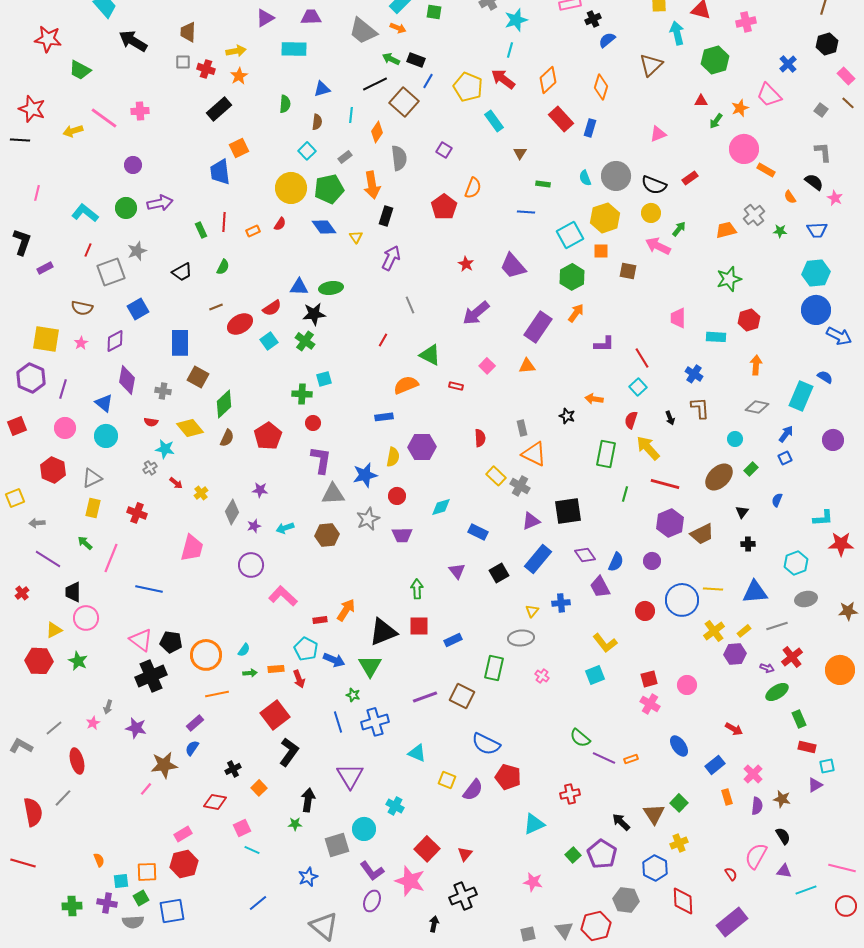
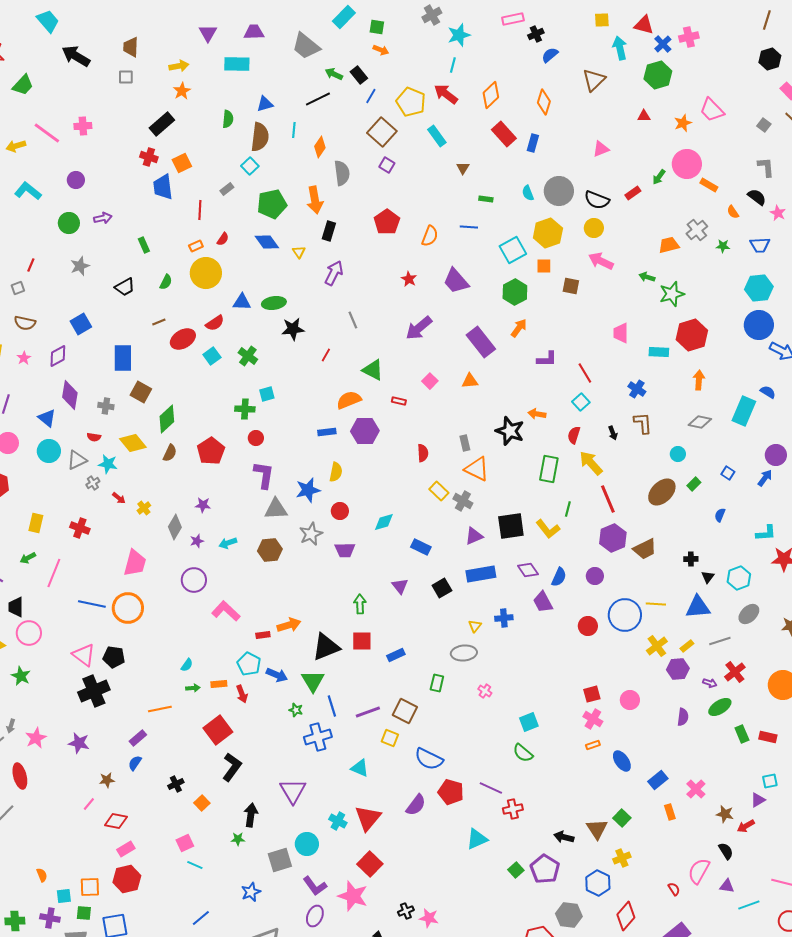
purple triangle: (265, 18) -> (208, 33), turned -30
orange arrow: (398, 28) -> (381, 50), moved
black rectangle: (416, 60) -> (359, 75), turned 30
blue cross: (788, 64) -> (663, 44), moved
red cross: (206, 69) -> (149, 157), moved
green trapezoid: (80, 70) -> (23, 85), turned -75
brown square: (404, 102) -> (382, 132), moved
green arrow: (716, 121) -> (659, 177), moved
brown semicircle: (317, 122) -> (260, 137), size x1.8
gray rectangle: (345, 157) -> (227, 189), moved
yellow circle: (291, 188) -> (206, 273), moved
orange semicircle: (473, 188) -> (430, 236), moved
purple arrow: (160, 203) -> (103, 218), size x0.7
cyan L-shape: (85, 213) -> (28, 191), moved
red line: (224, 222) -> (200, 210), moved
green arrow: (679, 229) -> (647, 277), moved, turned -112
gray square: (111, 272) -> (18, 288), moved, size x0.5
black star: (314, 314) -> (293, 329), moved
red hexagon: (749, 320) -> (692, 335), size x1.4
purple rectangle: (538, 327) -> (481, 342), turned -72
black star: (567, 416) -> (510, 431), size x1.8
blue arrow: (786, 434) -> (765, 478), moved
purple hexagon: (422, 447) -> (365, 431), moved
blue square: (785, 458) -> (728, 473), turned -32
gray triangle: (92, 478) -> (77, 460), moved
red line: (665, 484) -> (608, 499), turned 52
black triangle: (742, 512) -> (708, 577), moved
green arrow: (85, 543) -> (28, 558), turned -70
blue rectangle: (538, 559) -> (481, 574), turned 40
gray ellipse: (806, 599) -> (749, 614), turned -30
orange arrow: (346, 610) -> (289, 625), turned 40
yellow L-shape: (605, 643) -> (548, 529), moved
orange circle: (206, 655) -> (128, 608), moved
green rectangle: (494, 668) -> (437, 683), size x0.7
cyan square: (595, 675) -> (529, 722), moved
gray arrow: (108, 707) -> (11, 726), moved
blue line: (338, 722) -> (332, 706), moved
pink star: (93, 723) -> (36, 738), size x1.5
red arrow: (734, 729) -> (746, 826), moved, turned 120
red rectangle: (807, 747) -> (768, 737), moved
purple line: (604, 758) -> (491, 788), moved
orange rectangle: (631, 759) -> (593, 745), moved
brown star: (164, 765) -> (107, 780), size x0.6
yellow square: (447, 780) -> (390, 738), moved
red diamond: (215, 802) -> (116, 821), moved
purple semicircle: (757, 806) -> (683, 717), moved
black arrow: (621, 822) -> (564, 837), turned -30
red triangle: (465, 854) -> (368, 818), moved, size x1.8
pink star: (533, 882) -> (429, 918), moved
black cross: (463, 896) -> (406, 911), size x0.6
green square: (141, 898) -> (84, 913), turned 35
red diamond: (683, 901) -> (626, 916), turned 44

